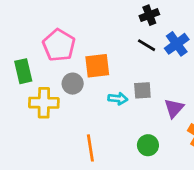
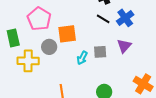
cyan arrow: (118, 99) -> (82, 58), turned 112
purple triangle: (174, 108) -> (124, 46), moved

